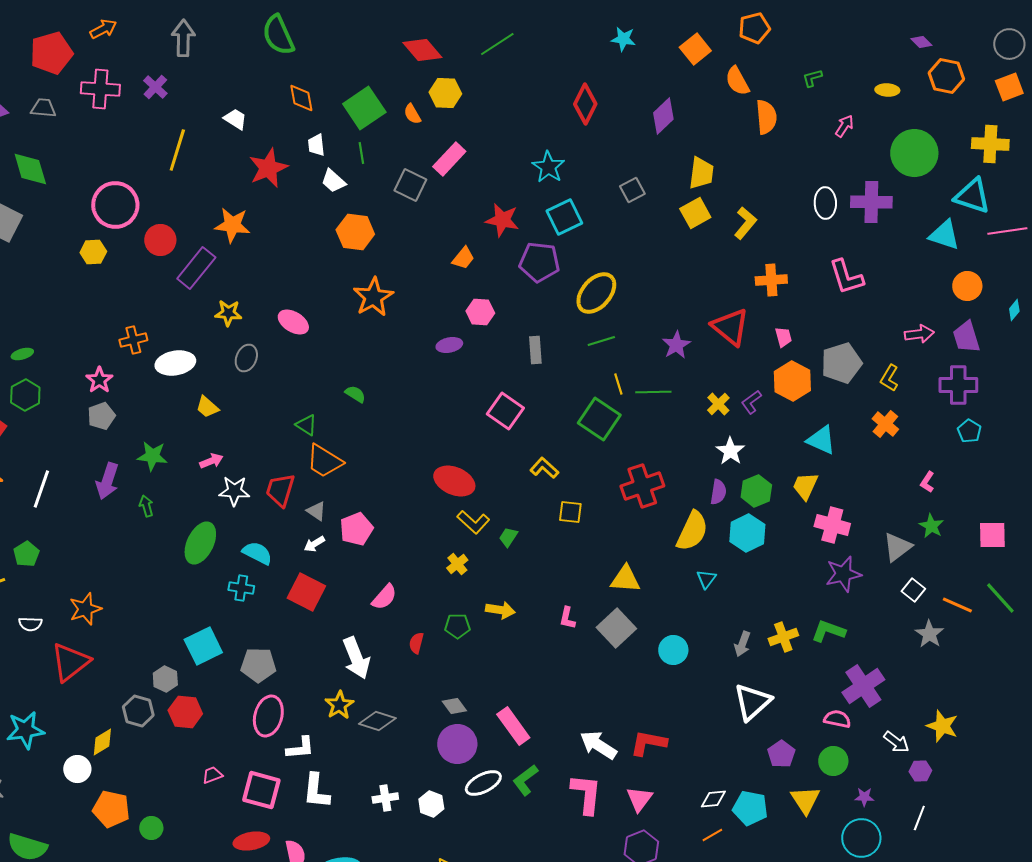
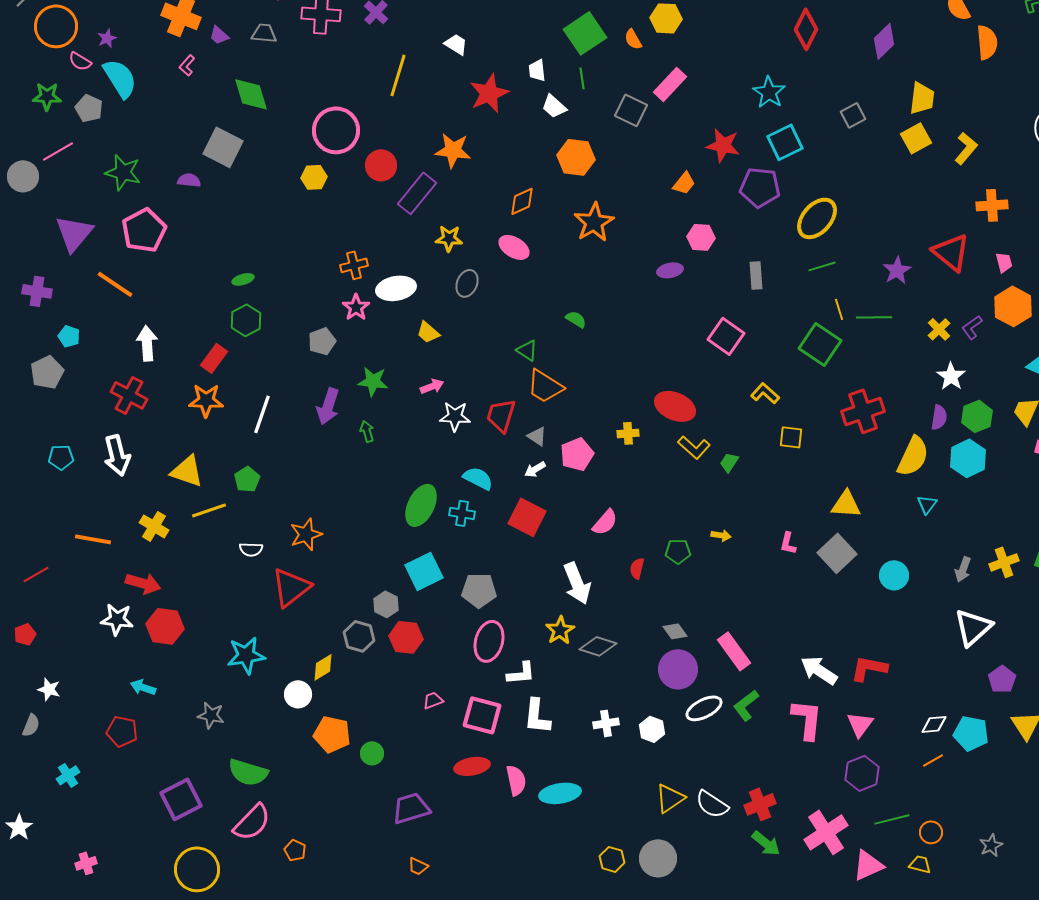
orange diamond: (301, 98) -> (522, 201), moved, turned 76
pink star: (99, 380) -> (356, 307), moved
green ellipse: (200, 543) -> (421, 505), moved
yellow cross: (457, 564) -> (628, 433), moved, turned 35
yellow arrow: (500, 610) -> (721, 535), size x0.7

